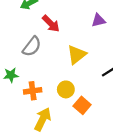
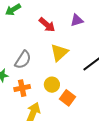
red arrow: (51, 23) -> (47, 25), moved
gray semicircle: (32, 46) -> (23, 60), moved

